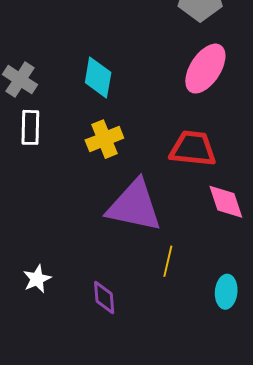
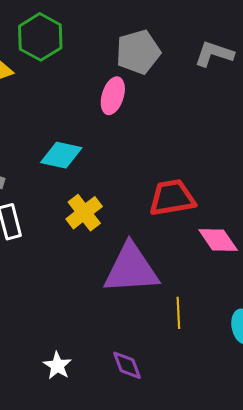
pink ellipse: (205, 69) -> (113, 96), moved, size x0.7
cyan diamond: (98, 78) -> (61, 155), turned -72

